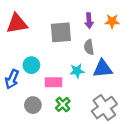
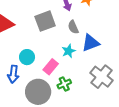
pink rectangle: (53, 82) -> (51, 67), turned -35
green cross: (63, 104) -> (64, 84), turned 32
gray circle: (33, 105) -> (38, 92), size x1.6

